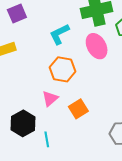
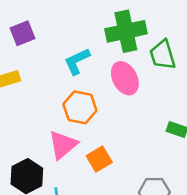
pink triangle: (50, 99) -> (63, 145), size x1.4

